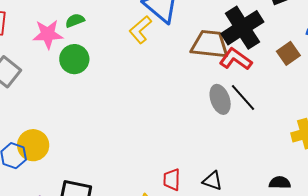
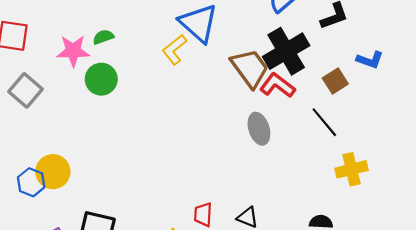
brown trapezoid: (210, 44) -> (250, 68), turned 45
black line: (243, 98) -> (324, 122), moved

